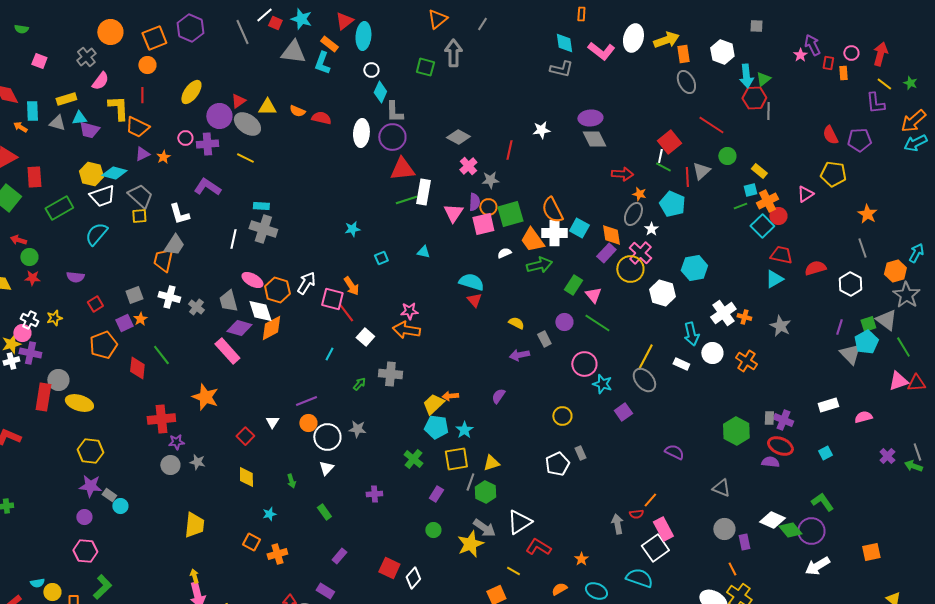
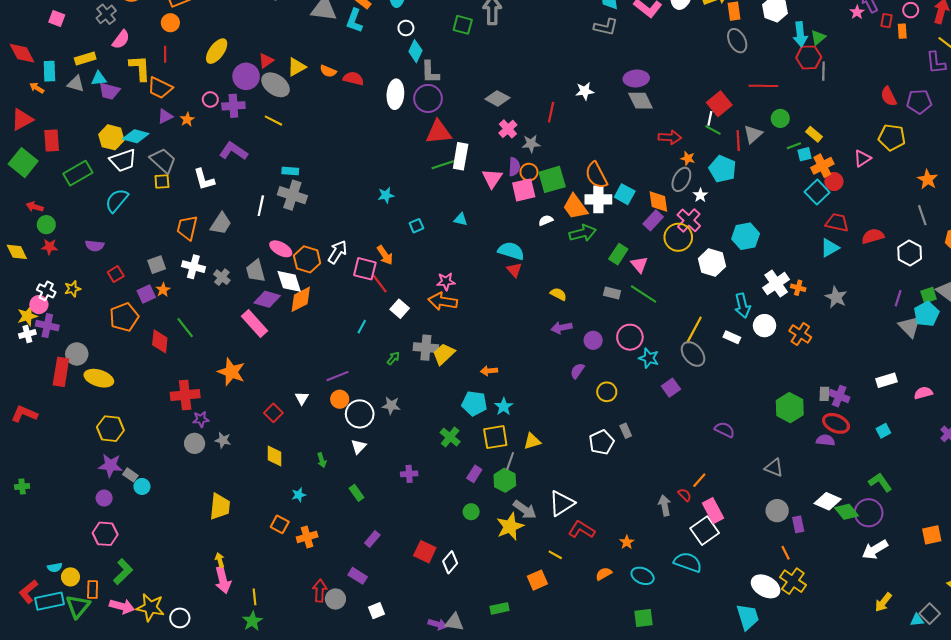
yellow triangle: (267, 107) -> (297, 67), turned -30
red line: (711, 125) -> (763, 86), turned -32
green line: (740, 206) -> (794, 146), moved
gray trapezoid: (174, 245) -> (221, 224), moved
purple circle: (564, 322) -> (593, 340), moved
gray rectangle: (544, 339) -> (612, 293), moved, turned -49
purple semicircle: (498, 396) -> (577, 371), moved
yellow trapezoid: (433, 404) -> (444, 354), moved
green hexagon: (485, 492) -> (505, 480), moved
red semicircle: (636, 514) -> (685, 495), turned -128

